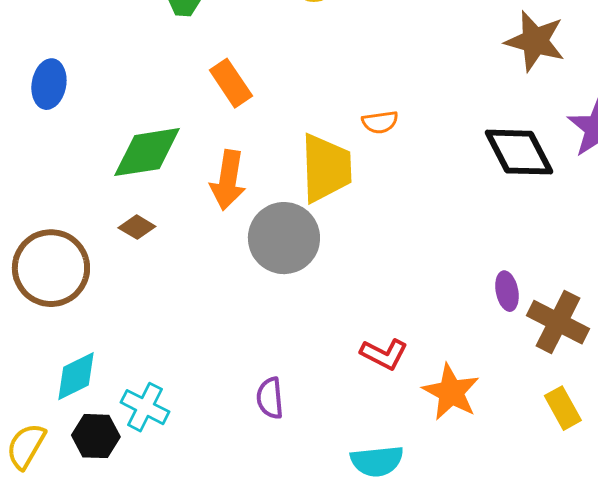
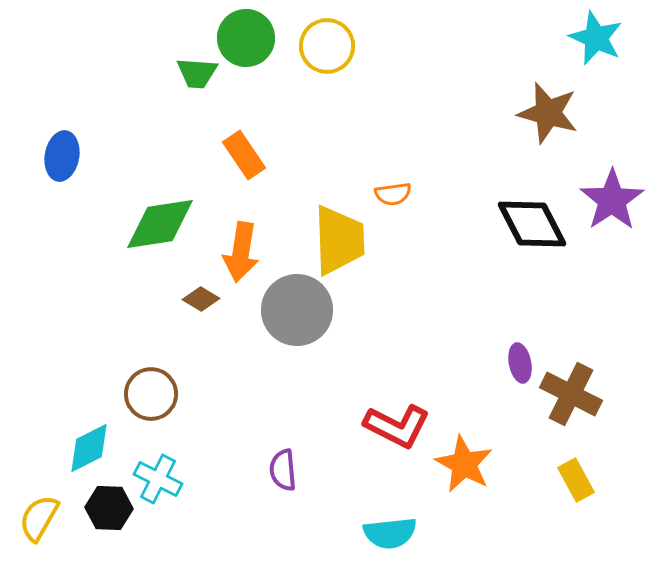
brown diamond: (137, 227) -> (201, 299), moved
brown circle: (51, 268) -> (151, 394), moved, size x0.7
red L-shape: (384, 354) -> (397, 426), size x1.4

